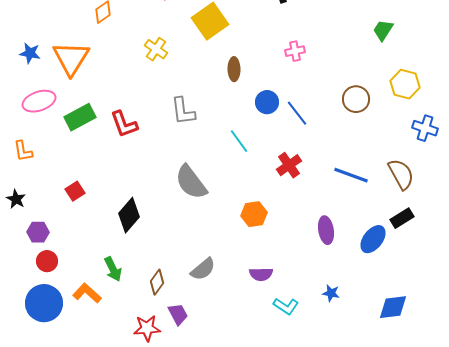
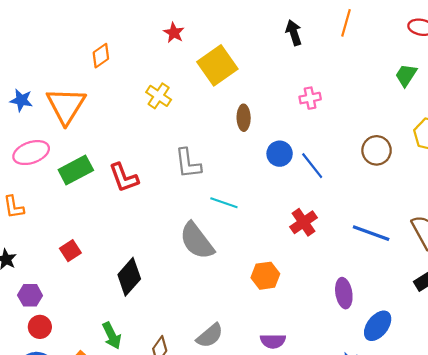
cyan line: (239, 141) -> (224, 203), moved, turned -35
blue ellipse: (373, 239) -> (378, 326), moved

